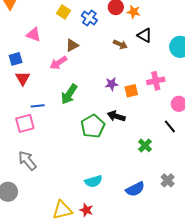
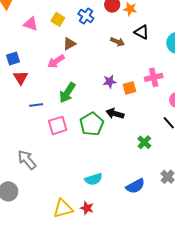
yellow square: (64, 12) -> (58, 19), moved
pink triangle: (34, 35) -> (31, 24), moved
pink square: (25, 123) -> (58, 125), moved

